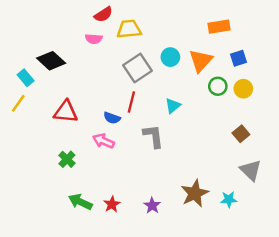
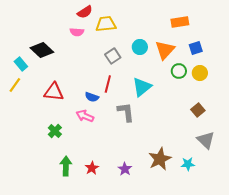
gray square: (137, 68) -> (113, 56), size x0.7
cyan triangle: (173, 106) -> (142, 87), size x1.5
green arrow: (80, 202) -> (66, 166), turned 66

